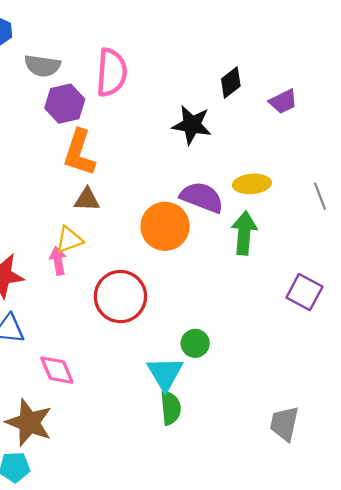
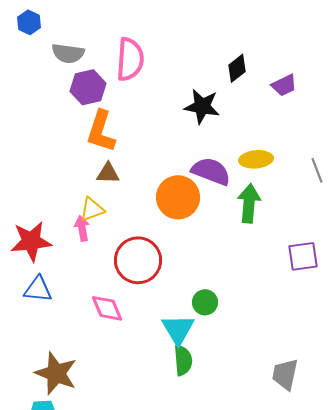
purple square: (304, 292) -> (303, 256), turned -36
pink diamond: (57, 370) -> (107, 308), moved

